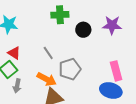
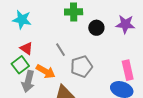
orange arrow: (47, 79) -> (46, 71), moved
gray arrow: (17, 86) -> (28, 81), size x1.5

